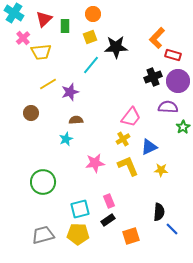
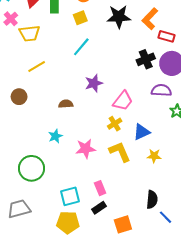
black star: (116, 47) -> (119, 17), moved
purple star: (70, 92) -> (94, 83), moved
cyan star: (66, 139) -> (55, 136), moved
gray trapezoid: (43, 235) -> (19, 209), moved

